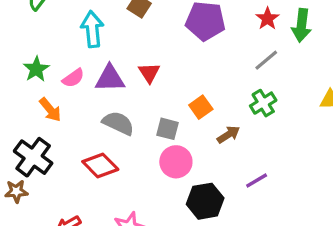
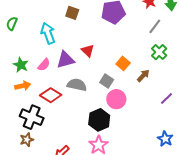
orange arrow: (50, 110) -> (23, 86), moved, turned -49
gray square: (168, 129) -> (107, 81), turned 32
red diamond: (100, 166) -> (51, 95), moved
black hexagon: (205, 201) -> (99, 120), moved

